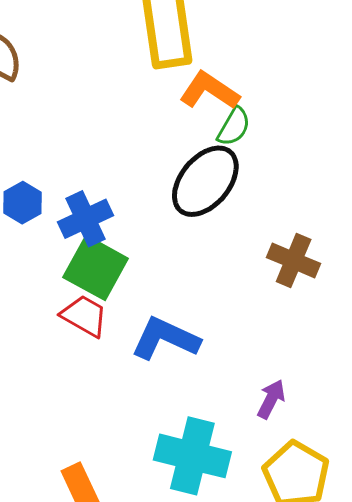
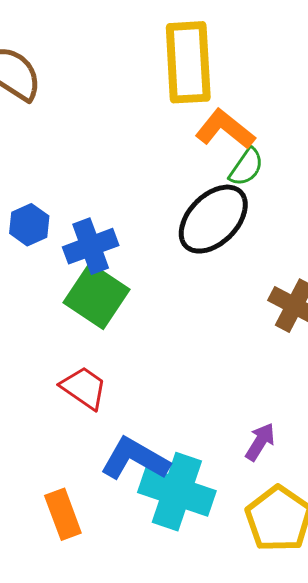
red trapezoid: (84, 316) -> (84, 388), moved
blue L-shape: (165, 339) -> (135, 459), moved

